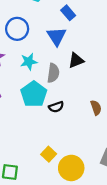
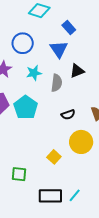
cyan pentagon: (34, 94) -> (26, 107), moved
black semicircle: (56, 107) -> (68, 115), moved
yellow circle: (71, 168) -> (81, 142), moved

